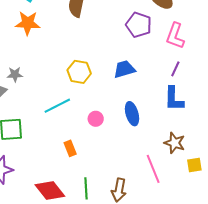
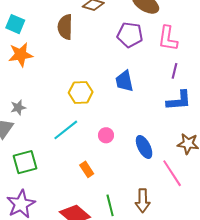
blue trapezoid: (124, 69) -> (124, 81), turned -75
blue L-shape: (174, 99) -> (179, 101), turned -84
blue ellipse: (132, 114) -> (144, 147), moved

